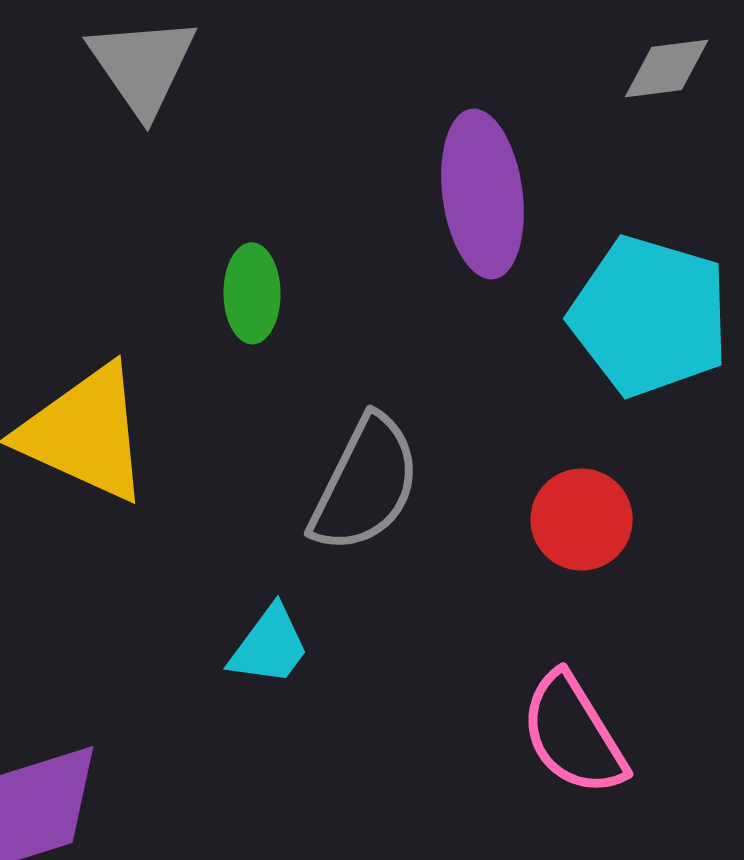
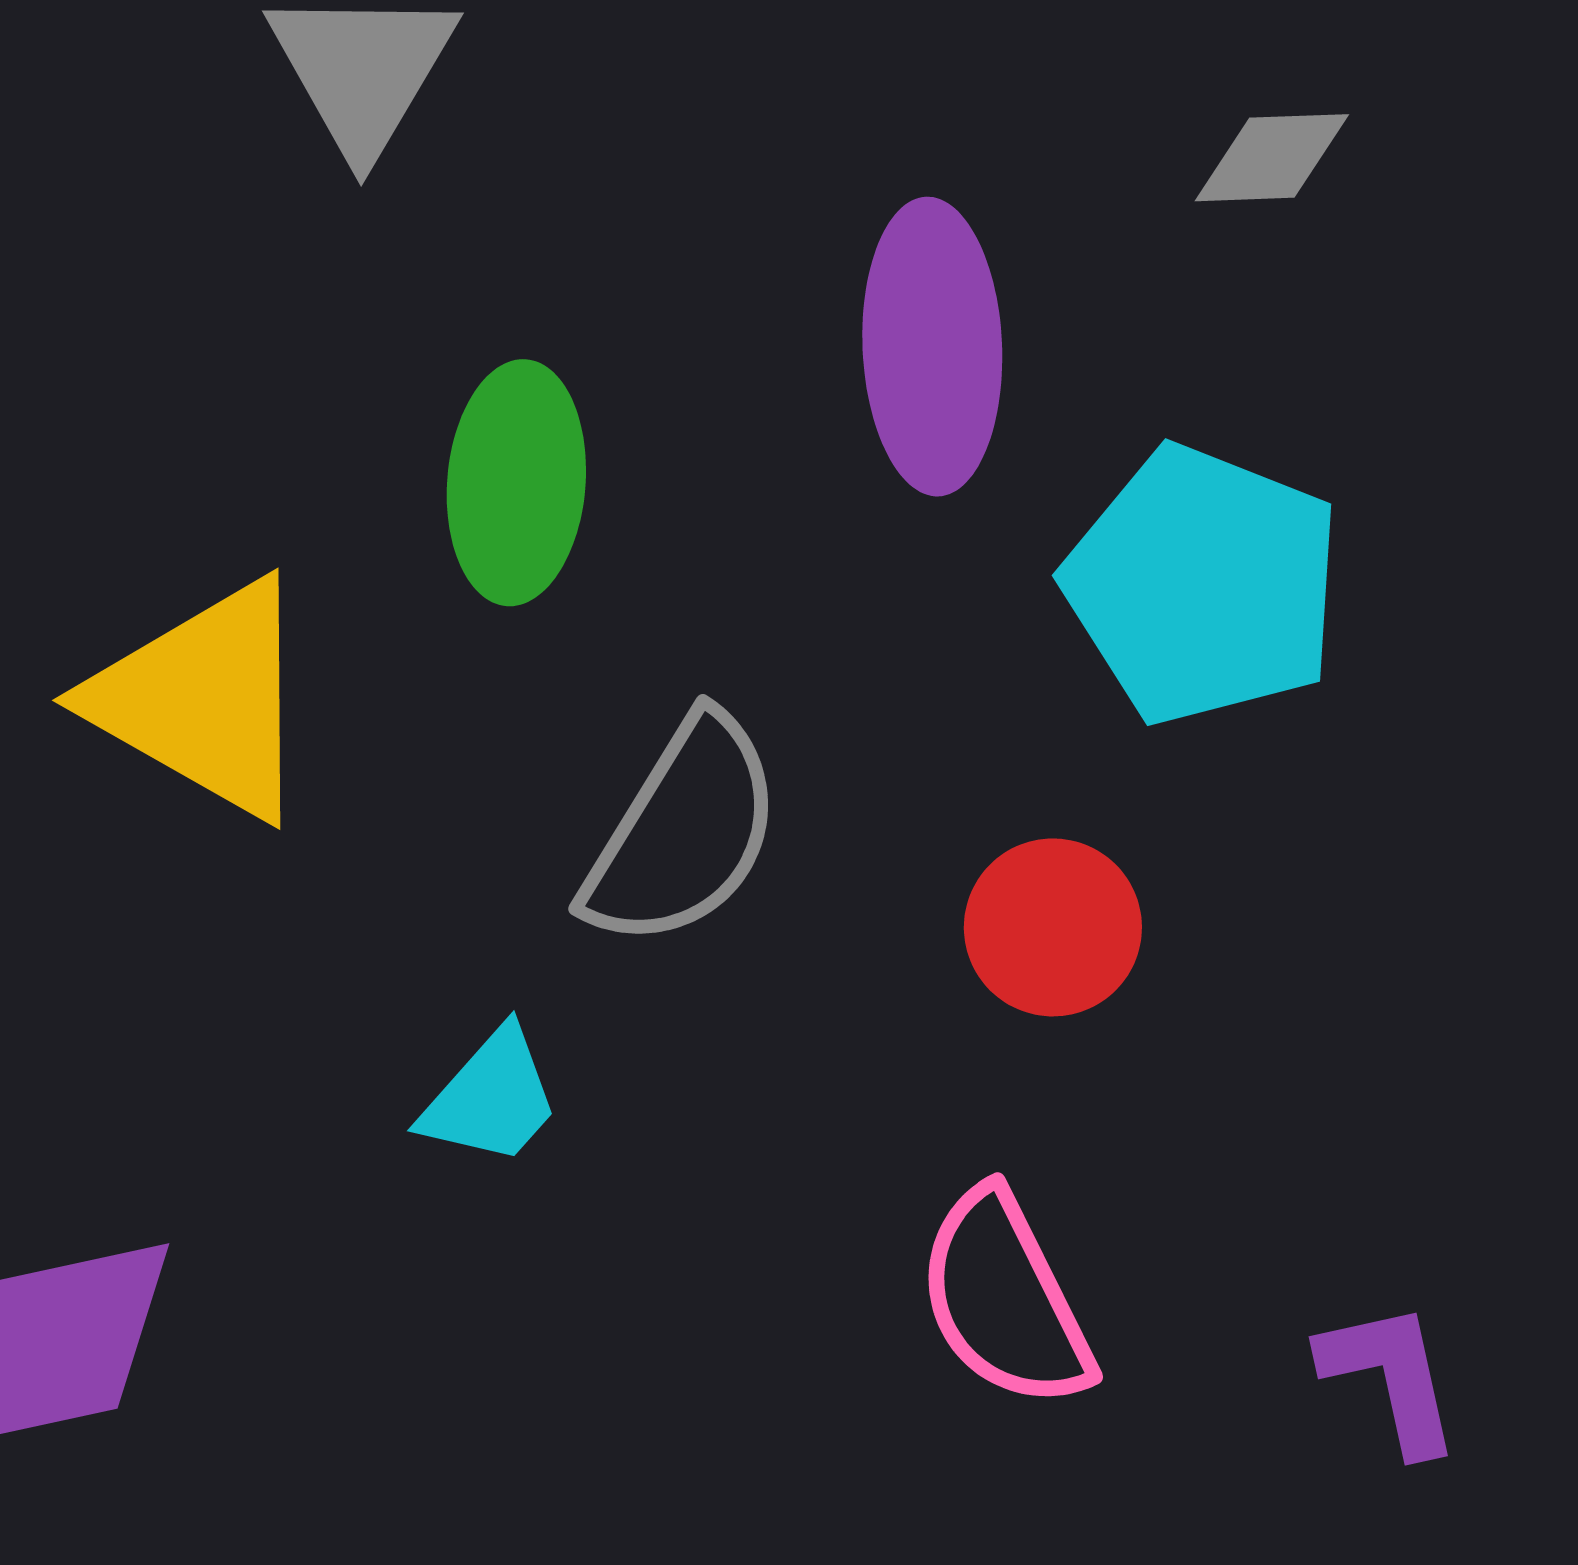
green ellipse: (252, 293) -> (516, 483), size x1.4

